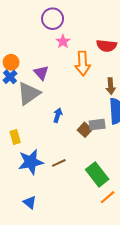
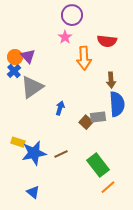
purple circle: (53, 19) -> (72, 15), moved
purple triangle: (41, 73) -> (28, 56), moved
yellow rectangle: (15, 137) -> (18, 142), moved, turned -56

